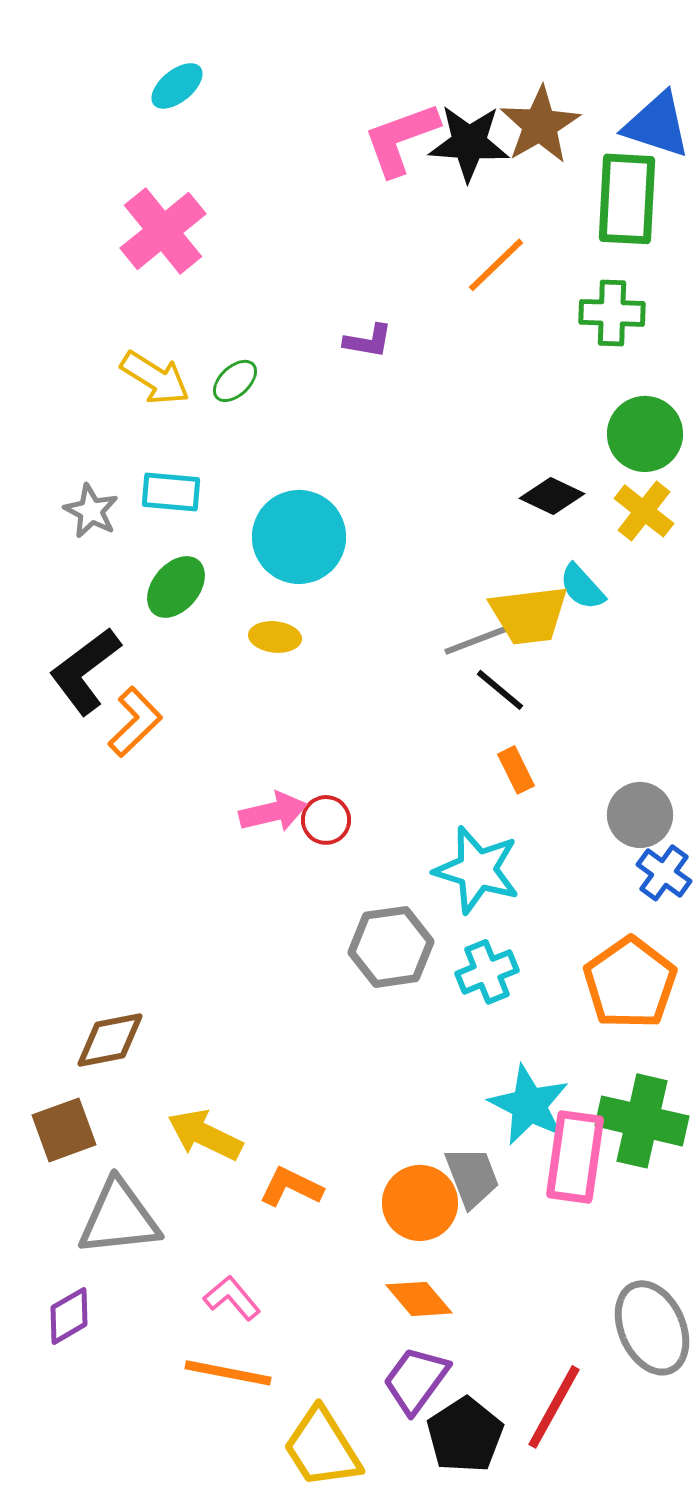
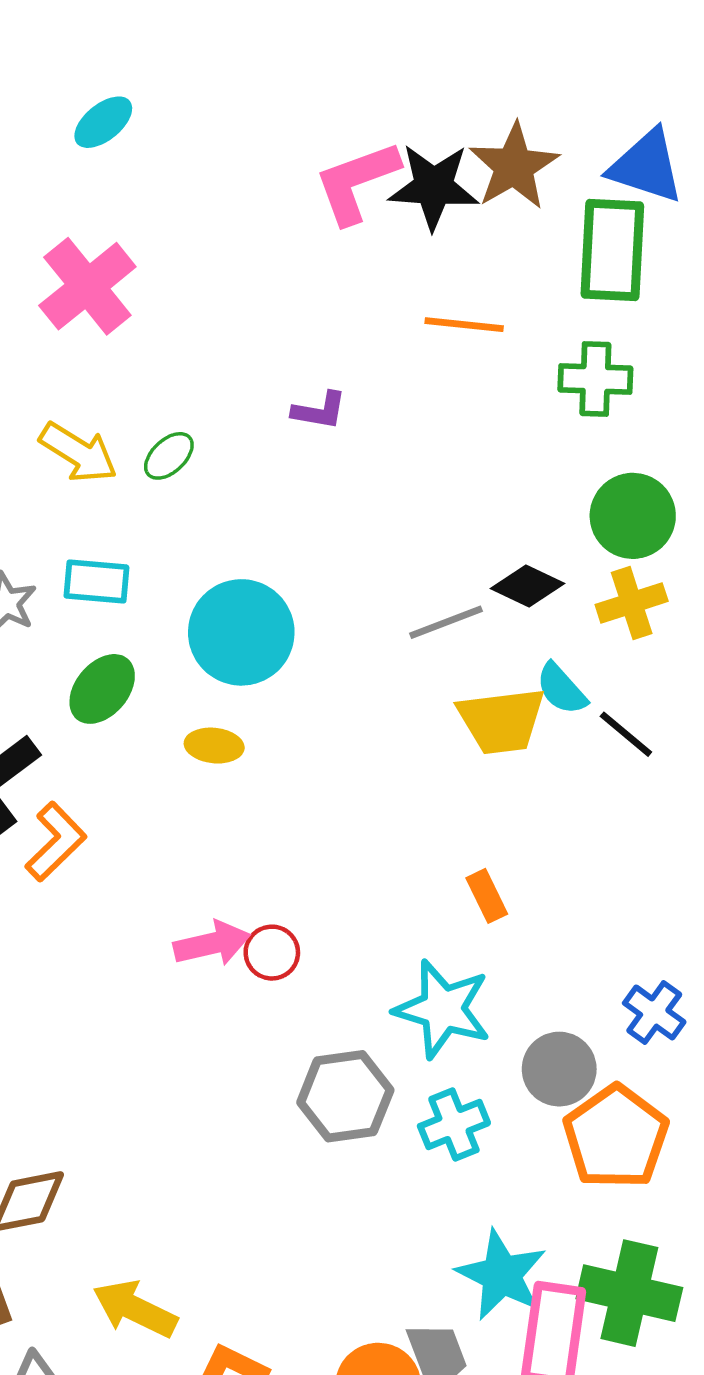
orange line: (496, 265) -> (464, 325), turned 50
yellow cross: (644, 511) -> (632, 603), turned 34
gray line: (477, 640) -> (446, 622), moved
black line: (500, 690) -> (626, 734), moved
gray circle: (640, 815) -> (559, 1069), moved

